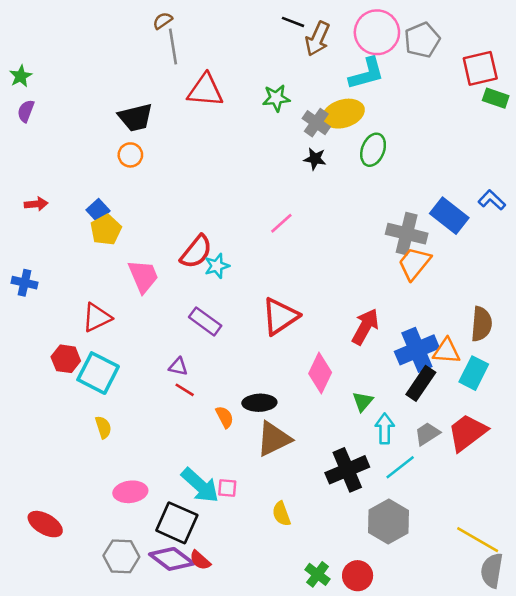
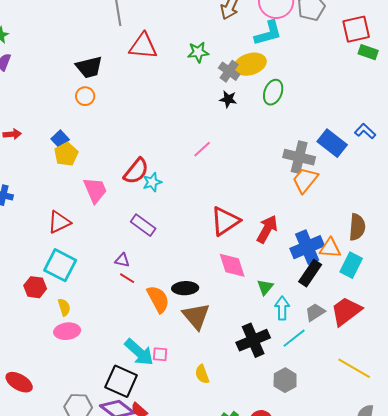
red triangle: (280, 316) -> (225, 221), moved
red hexagon: (66, 359) -> (35, 287), moved
pink diamond: (320, 373) -> (232, 265), turned -44
orange semicircle: (225, 417) -> (158, 299), size x1.6
brown triangle: (274, 439) -> (196, 316), turned -44
pink ellipse: (130, 492) -> (67, 331), moved
gray hexagon: (389, 521) -> (285, 380), size x0.7
yellow line: (478, 540) -> (354, 368), moved

